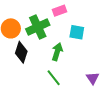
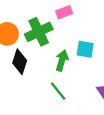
cyan square: (77, 32) -> (85, 49), moved

